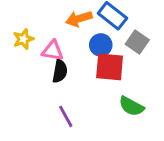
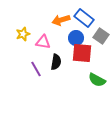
black semicircle: (60, 71) -> (56, 62), moved
purple line: (66, 116) -> (36, 69), moved

